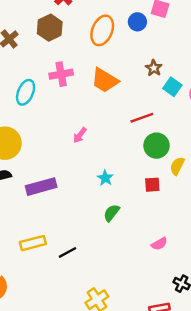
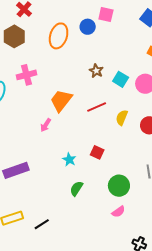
brown star: (154, 68) -> (96, 71), moved
orange trapezoid: (105, 80) -> (61, 100), moved, turned 100
green circle: (156, 146) -> (119, 186), moved
yellow semicircle: (177, 166) -> (122, 118), moved
red square: (152, 185) -> (97, 152), moved, turned 32

